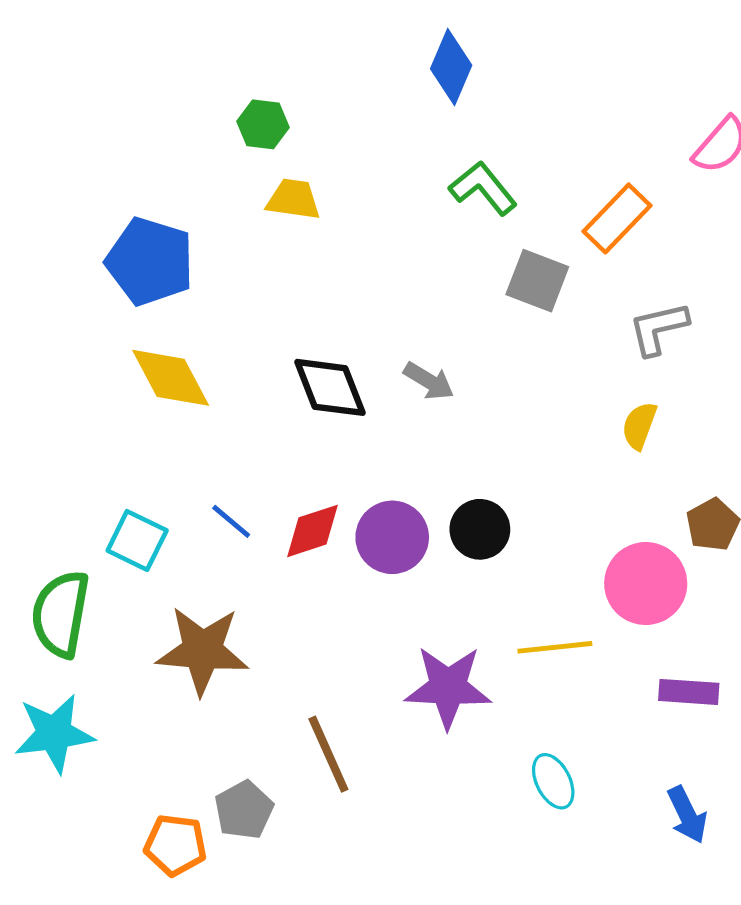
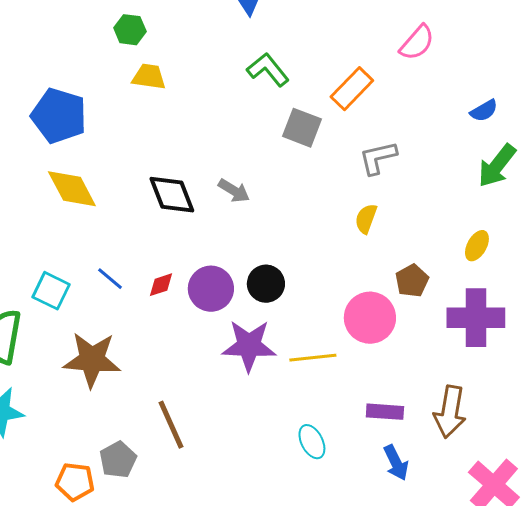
red diamond: (312, 531) -> (161, 285), size x0.7
purple star: (448, 687) -> (249, 346), moved
purple rectangle: (689, 692) -> (385, 412), moved

